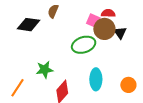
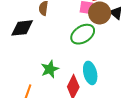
cyan ellipse: (96, 79) -> (90, 73), moved

